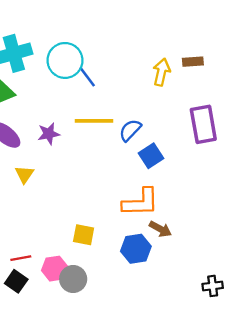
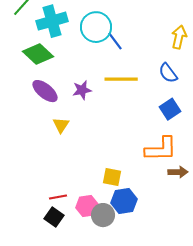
blue semicircle: (130, 130) -> (168, 73), moved, turned -80
brown arrow: (160, 229) -> (178, 172), turned -30
blue hexagon: (136, 249) -> (124, 201), moved

